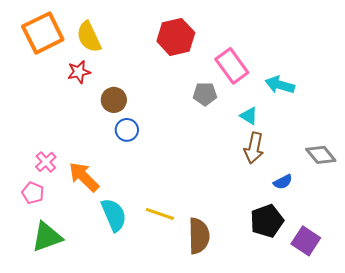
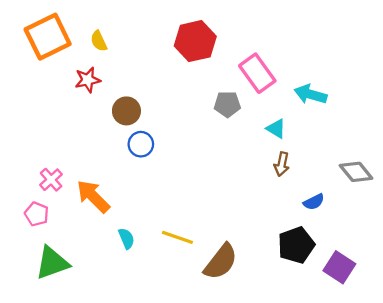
yellow semicircle: (89, 37) -> (99, 41), size x0.6
brown arrow: (254, 148) -> (282, 164), size x0.7
cyan semicircle: (114, 215) -> (126, 238), size x0.6
brown semicircle: (199, 236) -> (221, 262), turned 39

